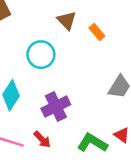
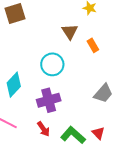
cyan circle: (41, 55) -> (52, 64), moved
red arrow: (42, 139) -> (43, 129), moved

